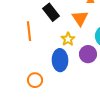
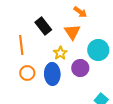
orange circle: (35, 80) -> (27, 73), moved

